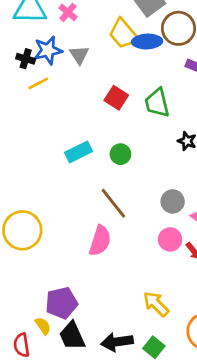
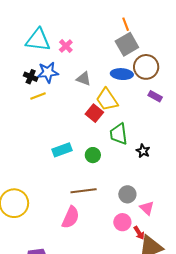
yellow trapezoid: (124, 34) -> (107, 100), moved
gray triangle: (79, 55) -> (84, 79), moved, turned -42
green trapezoid: (157, 103) -> (119, 134), moved
brown line: (113, 203) -> (84, 191), turned -65

